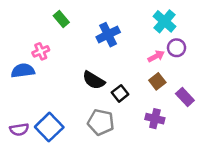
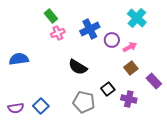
purple circle: (177, 48) -> (112, 40), moved
pink cross: (41, 51) -> (58, 33), moved
black square: (120, 93) -> (108, 89), moved
blue square: (49, 127) -> (41, 106), size x0.7

